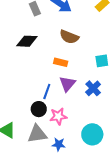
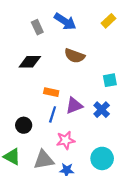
orange rectangle: (61, 62) -> (51, 92), moved
purple triangle: (67, 84) -> (74, 106), turned 30
black circle: (39, 109) -> (24, 125), moved

